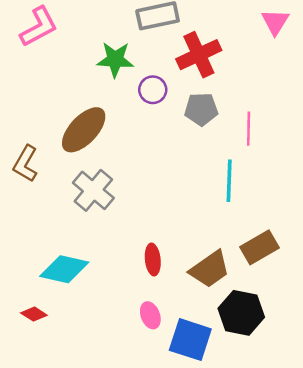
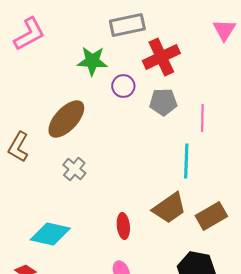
gray cross: (93, 190) -> (74, 169), size x0.7
brown trapezoid: (210, 269) -> (169, 208), moved

